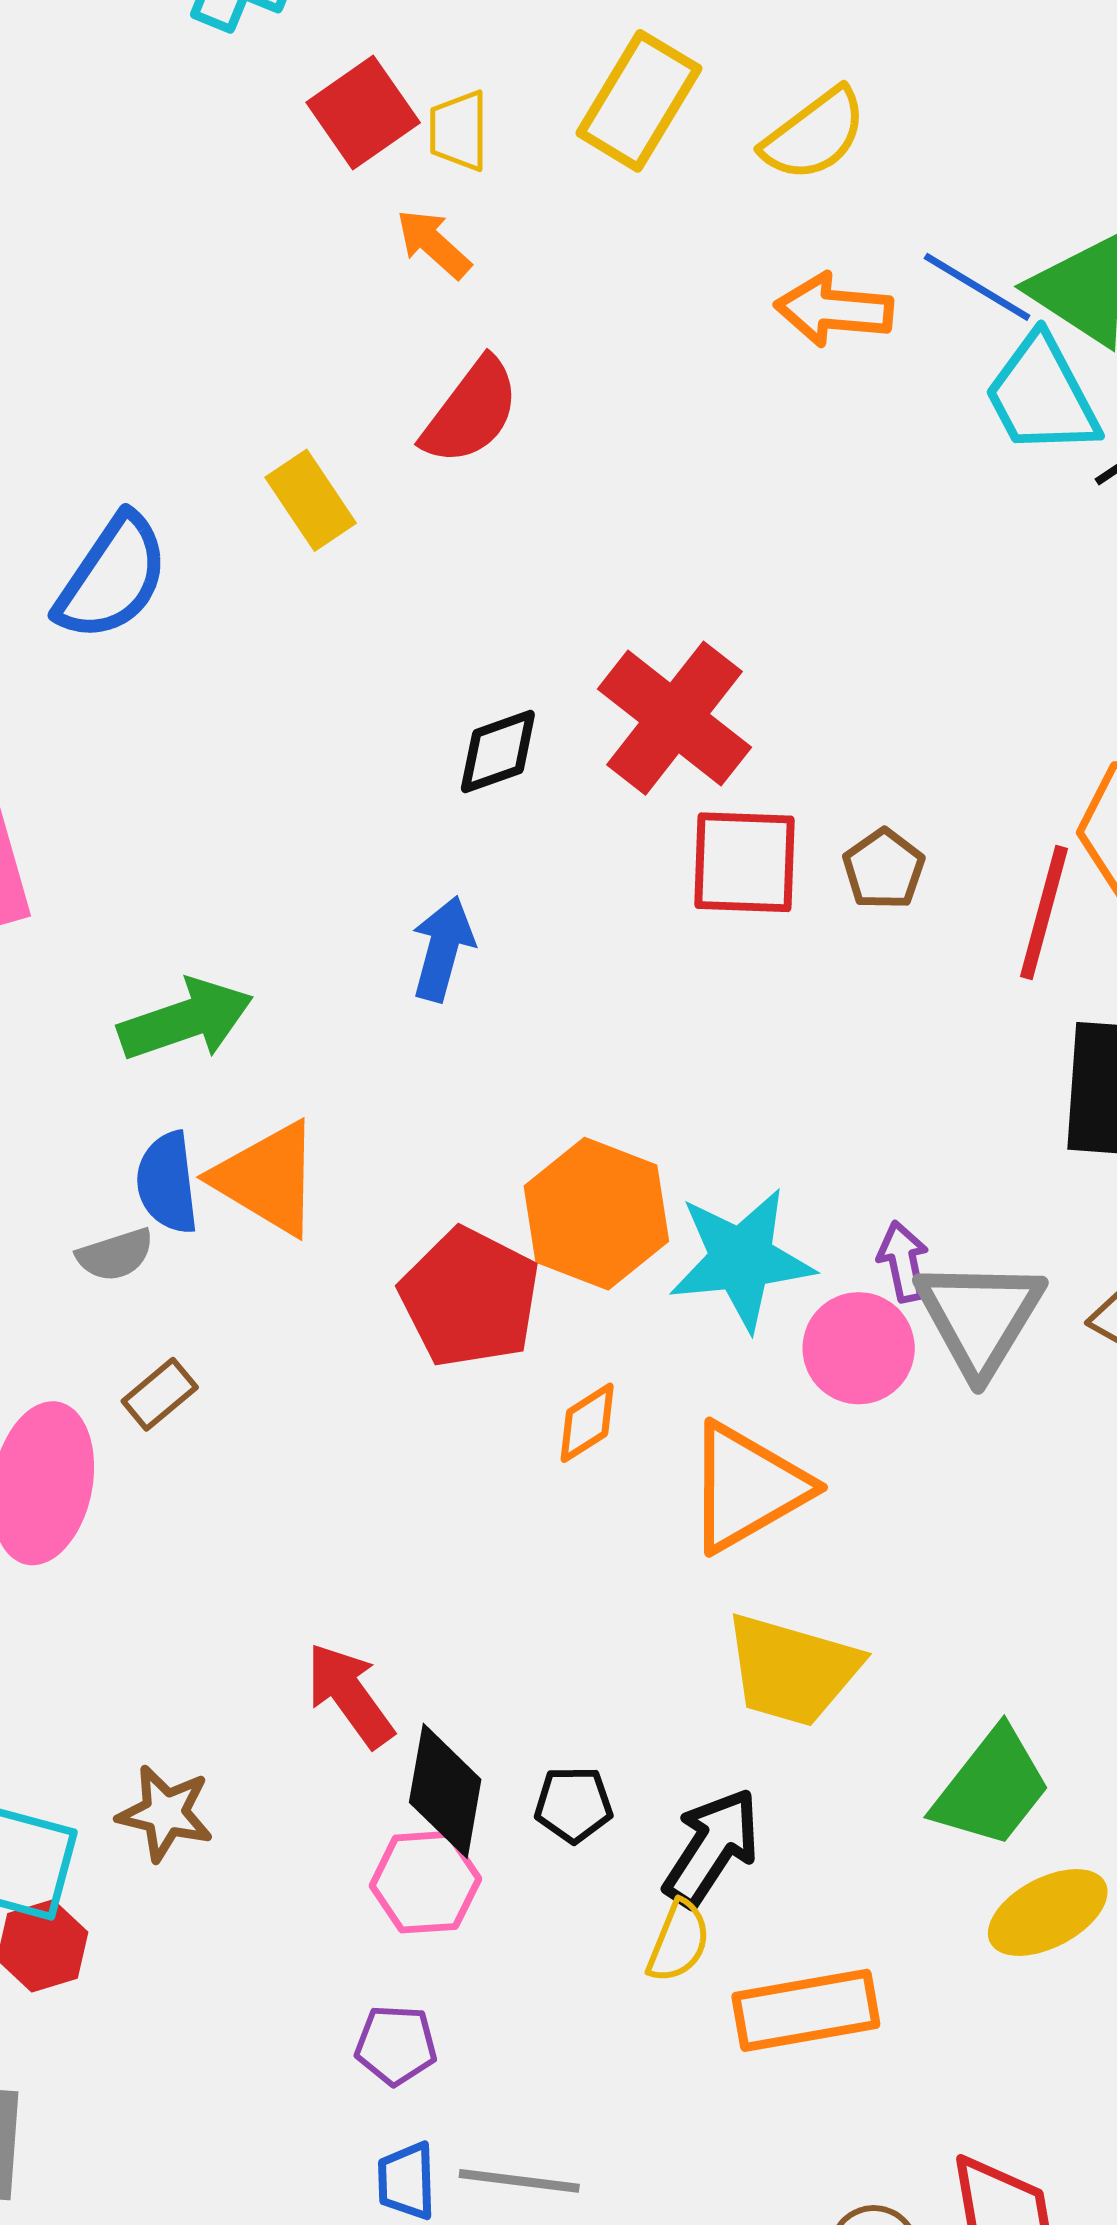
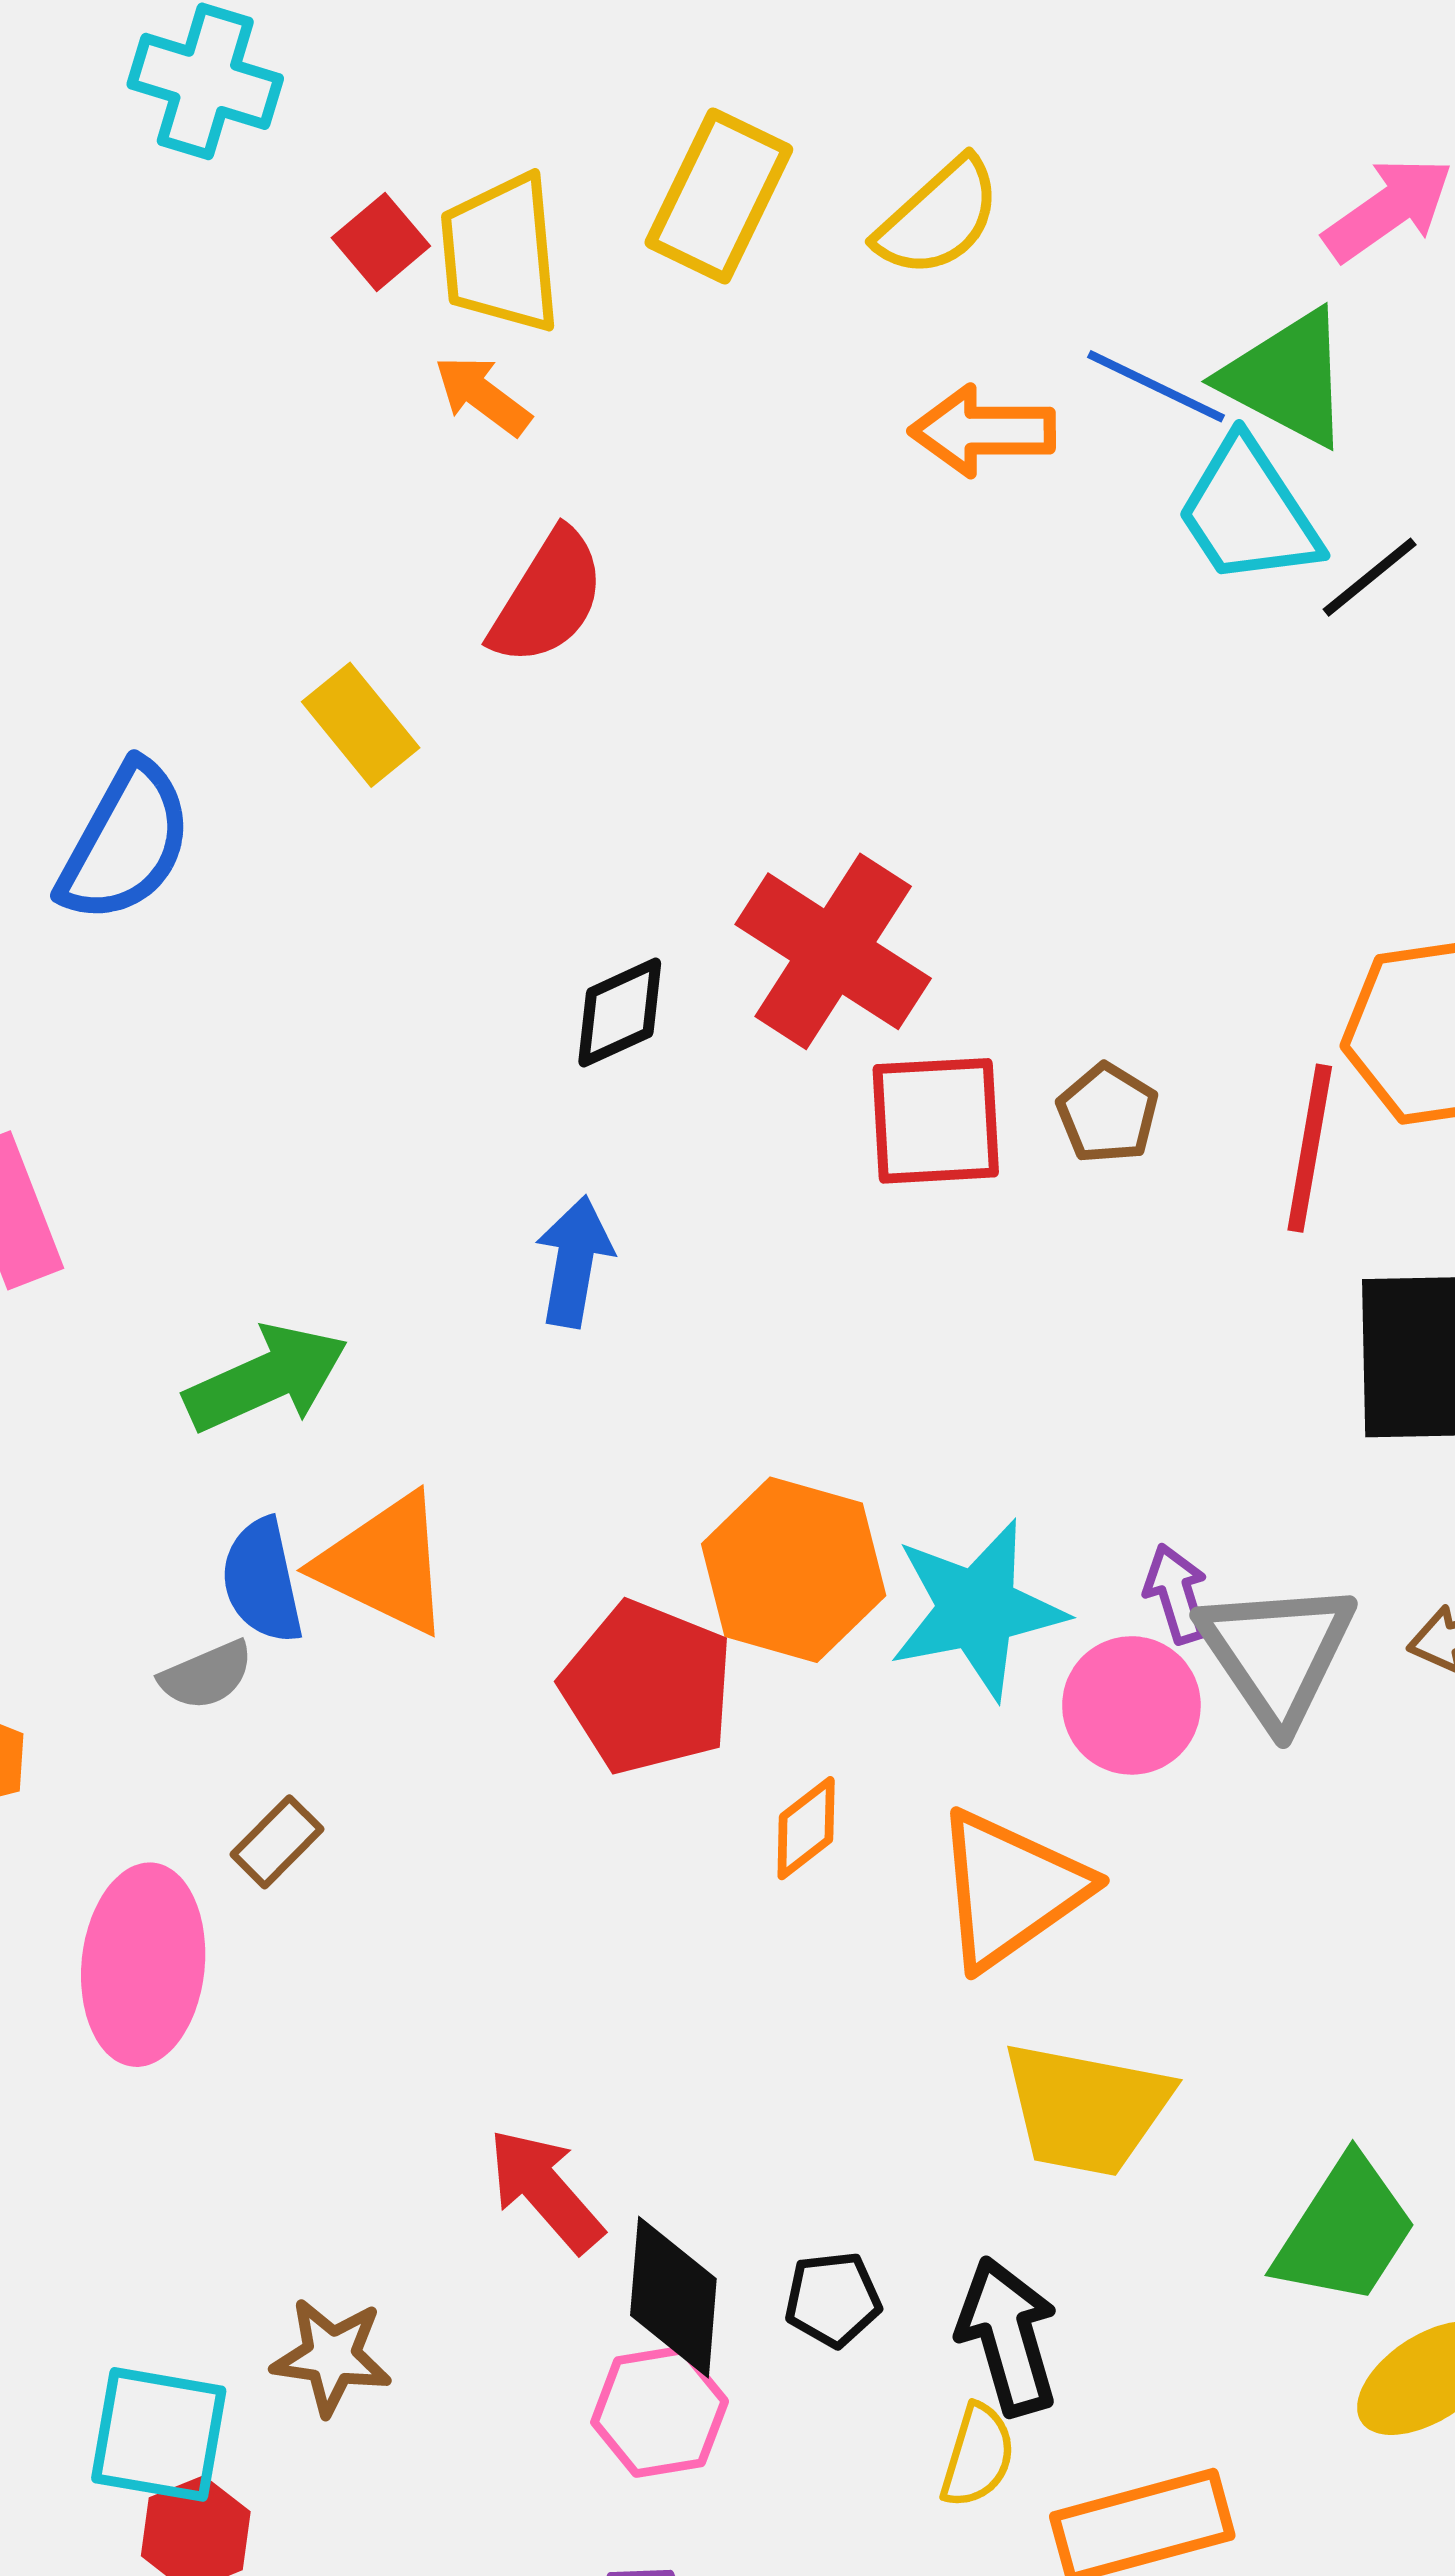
red square: (363, 113) -> (381, 242), size x0.7
yellow trapezoid: (459, 131) -> (501, 254), size x1.6
black arrow: (712, 1847) -> (1008, 2336), turned -44

